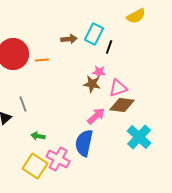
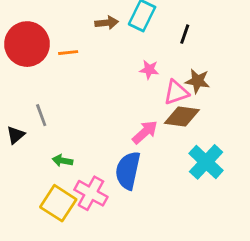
black line: (109, 47) -> (185, 34), moved
brown star: (92, 84) -> (197, 81), moved

